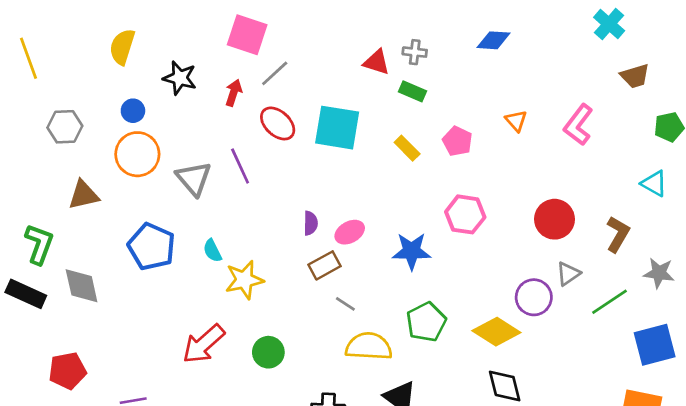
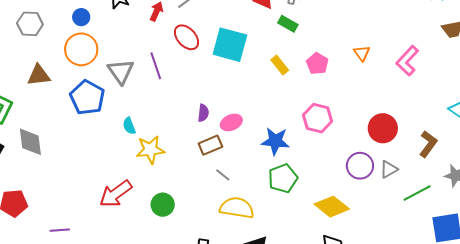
blue pentagon: (152, 247) -> (87, 97), moved
purple circle: (534, 297) -> (360, 166), moved
green pentagon: (426, 322) -> (283, 178), moved

